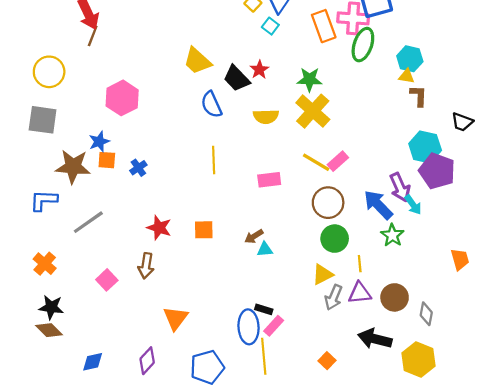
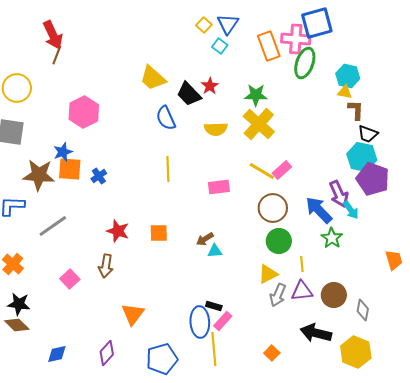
black trapezoid: (462, 122) -> (368, 134), moved
orange square: (107, 160) -> (70, 169), size x1.4

